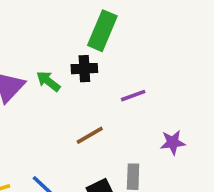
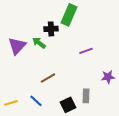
black cross: (84, 69) -> (51, 29), moved
brown line: (90, 135) -> (48, 78), moved

